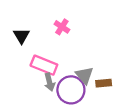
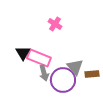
black triangle: (21, 36) -> (23, 53), moved

